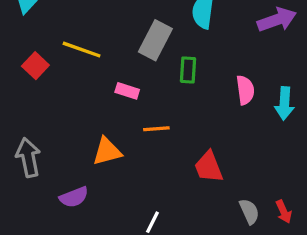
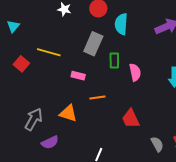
pink semicircle: (245, 90) -> (135, 72), moved
orange triangle: (107, 151) -> (68, 113), turned 36
gray arrow: (28, 157) -> (34, 119), moved, turned 45

